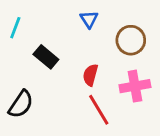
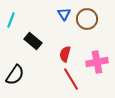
brown circle: (131, 40) -> (87, 19), moved

